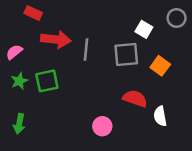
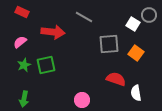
red rectangle: (33, 13) -> (22, 12), moved
white square: (144, 29) -> (133, 24), moved
gray line: (86, 49) -> (84, 17), moved, turned -66
pink circle: (102, 126) -> (82, 100), moved

